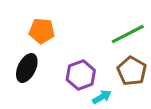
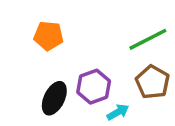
black ellipse: (27, 68) -> (54, 98), moved

